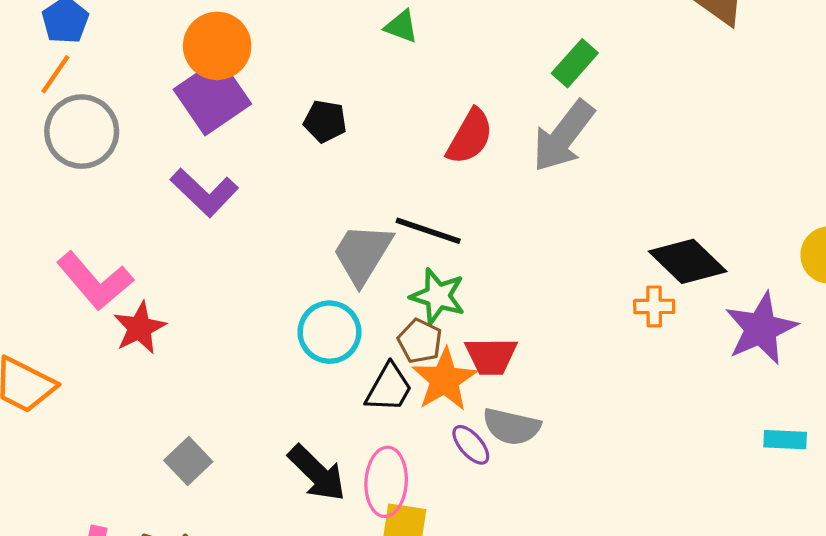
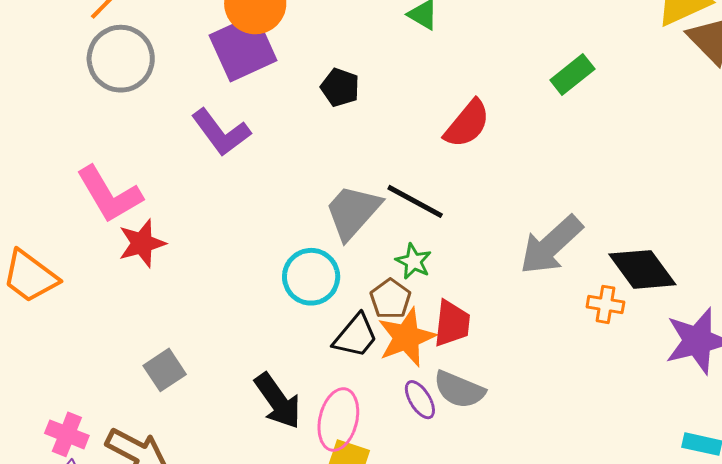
gray arrow: (563, 136) -> (551, 245), moved
green star: (438, 296) -> (414, 261), size x0.7
red trapezoid: (491, 356) -> (452, 323), turned -93

